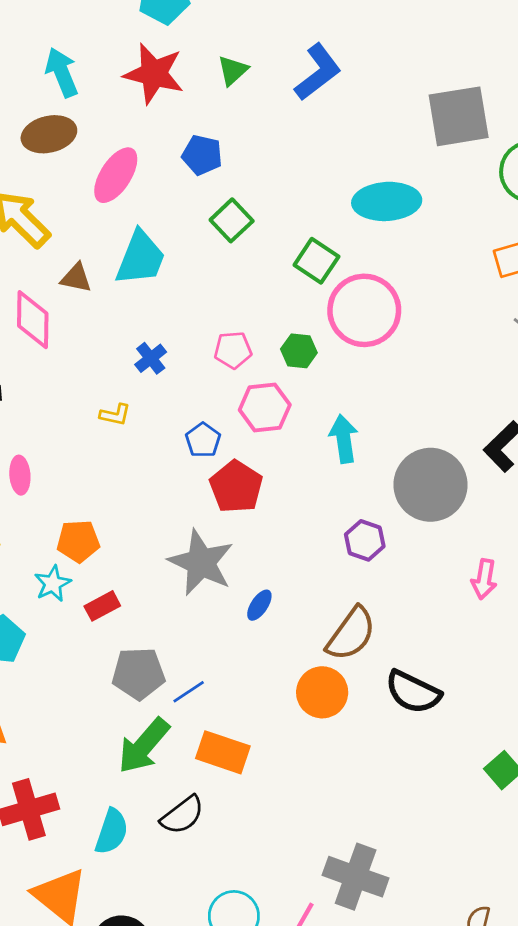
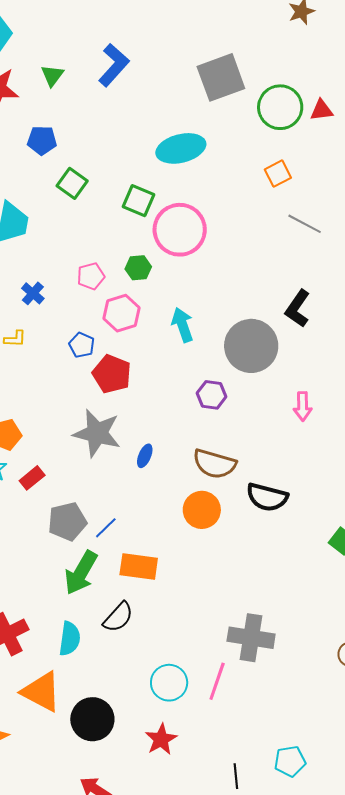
brown semicircle: (351, 634) -> (215, 464), turned 81

